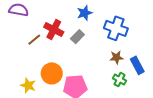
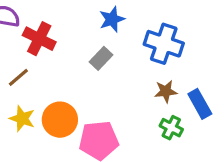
red cross: (54, 30) -> (39, 39), moved
brown line: (34, 40) -> (18, 77), moved
yellow star: (28, 85) -> (22, 119), moved

